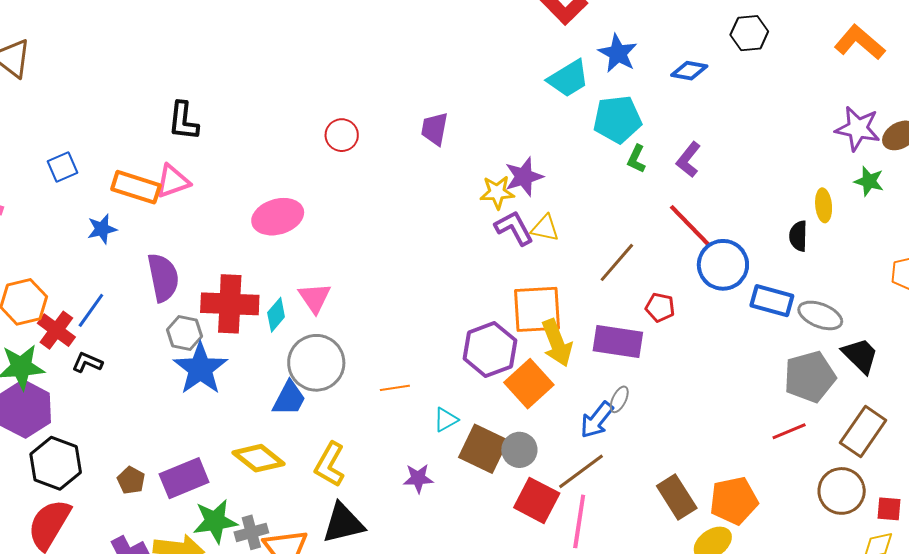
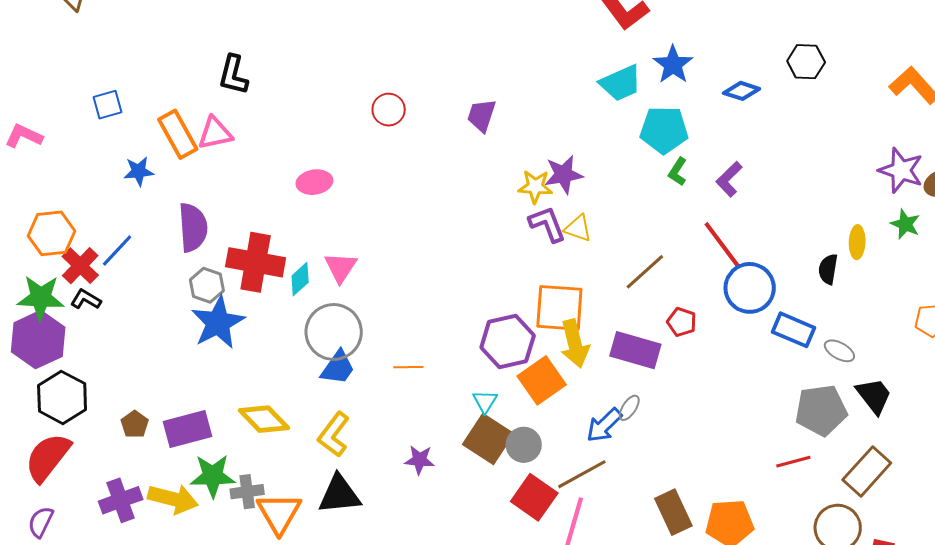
orange rectangle: (136, 187) -> (178, 134), turned 36
pink ellipse: (278, 217) -> (314, 182), size x0.7
gray ellipse: (820, 315) -> (839, 351), size x0.7
black L-shape: (87, 362) -> (86, 299), moved
blue trapezoid: (289, 398) -> (338, 368), moved
cyan triangle: (446, 420) -> (485, 401), moved, turned -36

